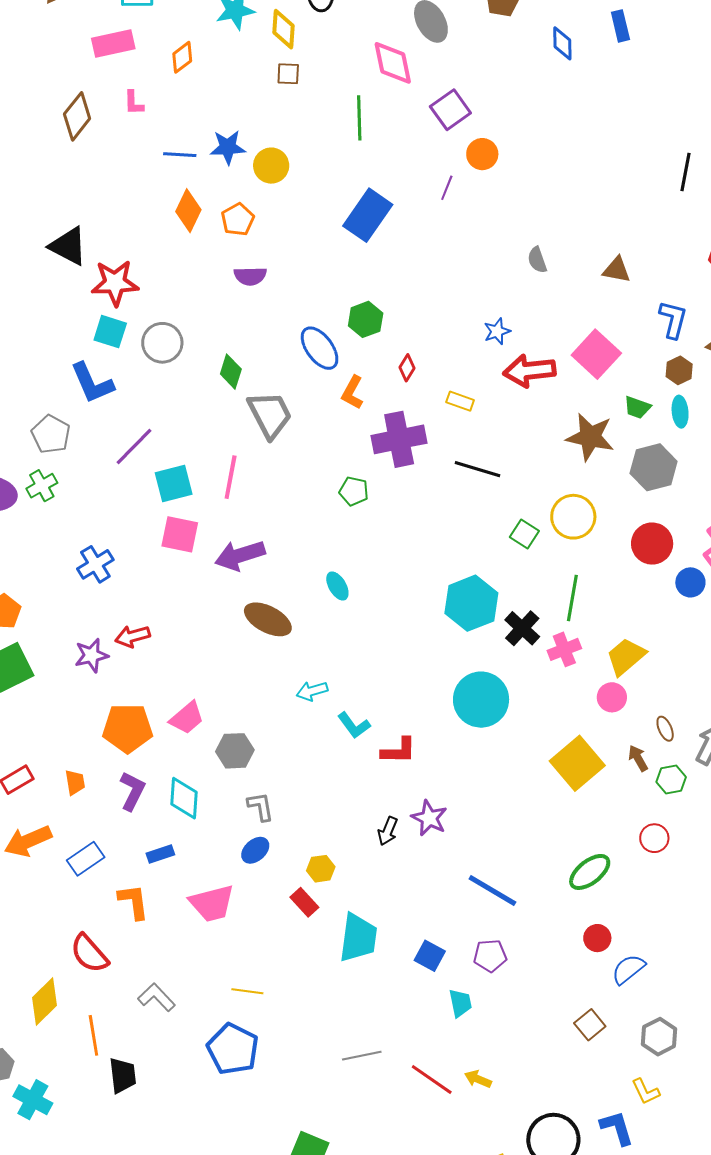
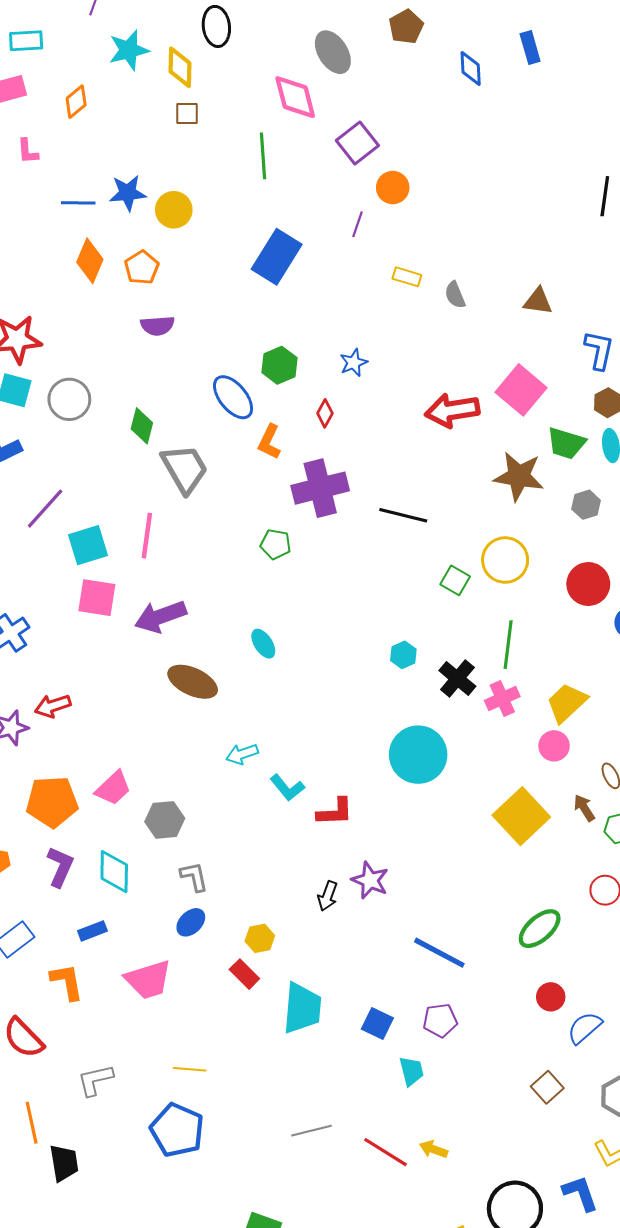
blue star: (497, 331) -> (354, 363), moved
yellow rectangle: (460, 401) -> (407, 277), moved
green trapezoid: (637, 407) -> (566, 443), size x1.4
gray hexagon: (654, 467) -> (586, 505), size x0.6
cyan hexagon: (471, 603) -> (403, 655), size x0.5
gray L-shape: (156, 997) -> (95, 1080), turned -57

